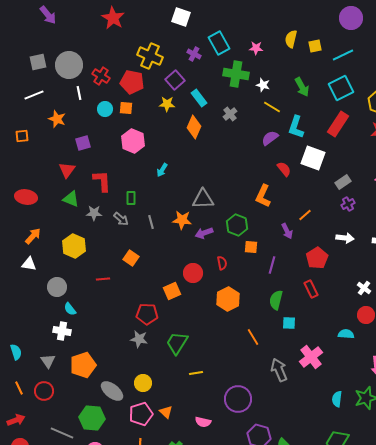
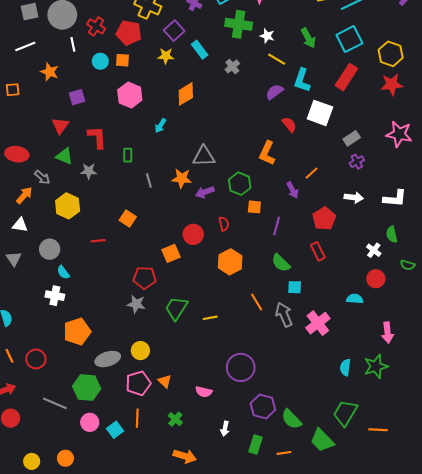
orange diamond: (194, 127) -> (186, 94), moved, turned 35
gray arrow: (121, 219) -> (42, 177), moved
green semicircle: (276, 300) -> (281, 263), turned -60
gray triangle: (48, 361) -> (14, 259), moved
gray arrow: (279, 370) -> (284, 315), moved
yellow line: (196, 373) -> (210, 318), moved
gray ellipse: (112, 391) -> (108, 359), turned -55

